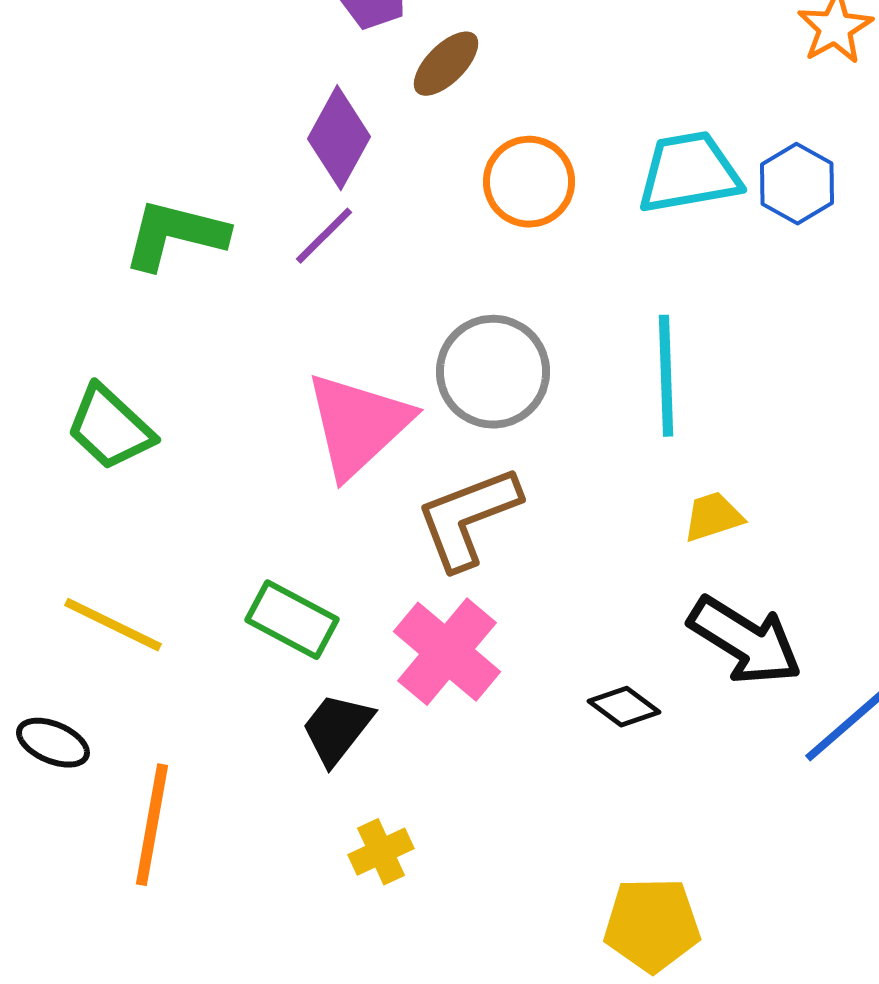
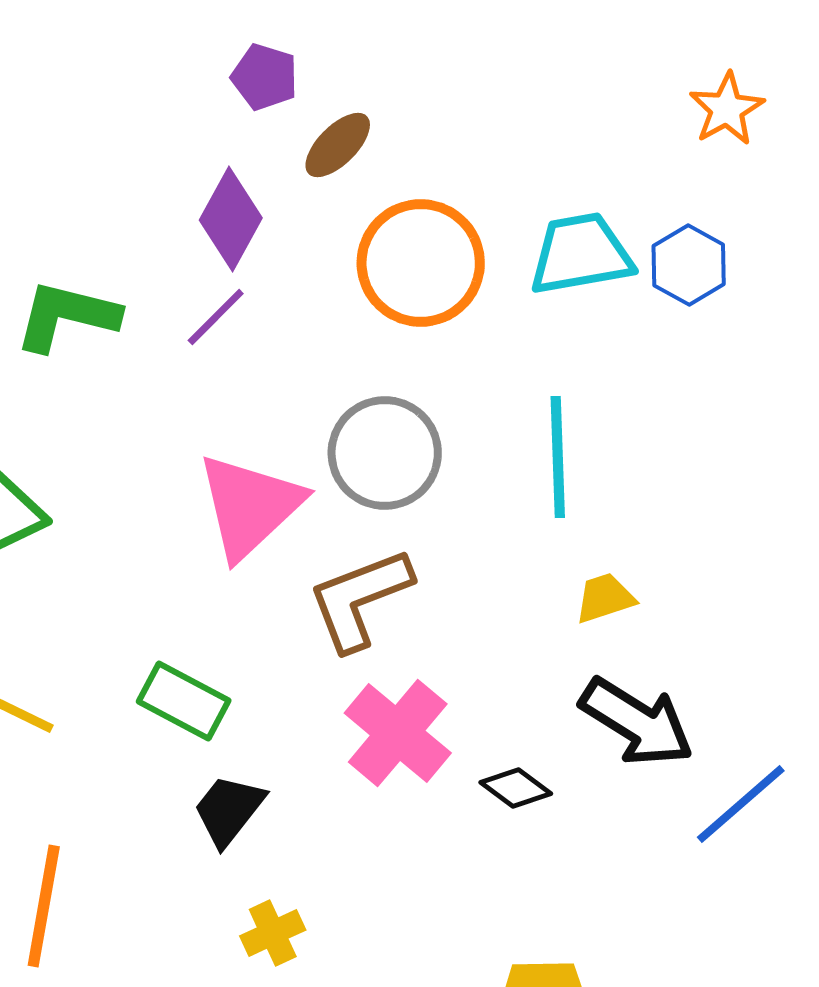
orange circle: (529, 182) -> (421, 263), size x1.4
pink cross: (447, 652) -> (398, 733), moved

